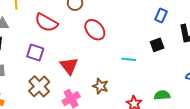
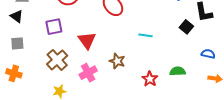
black square: (157, 45) -> (186, 27), moved, turned -32
purple square: (35, 52) -> (54, 27), turned -30

